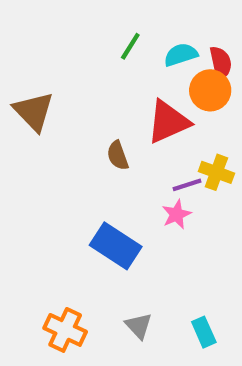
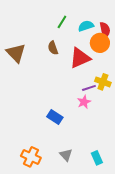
brown semicircle: (118, 156) -> (53, 48), moved
blue rectangle: (116, 246) -> (55, 117), size x0.7

